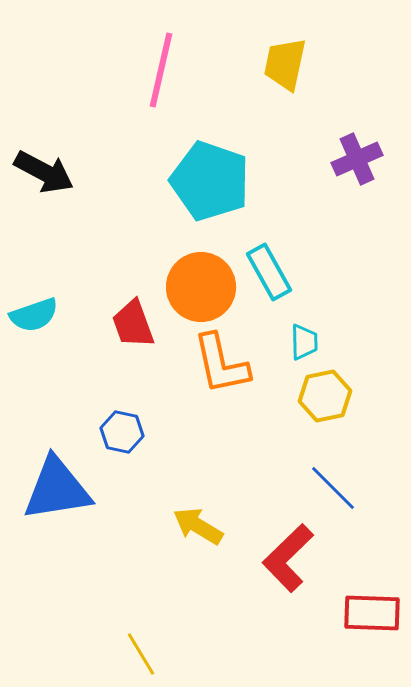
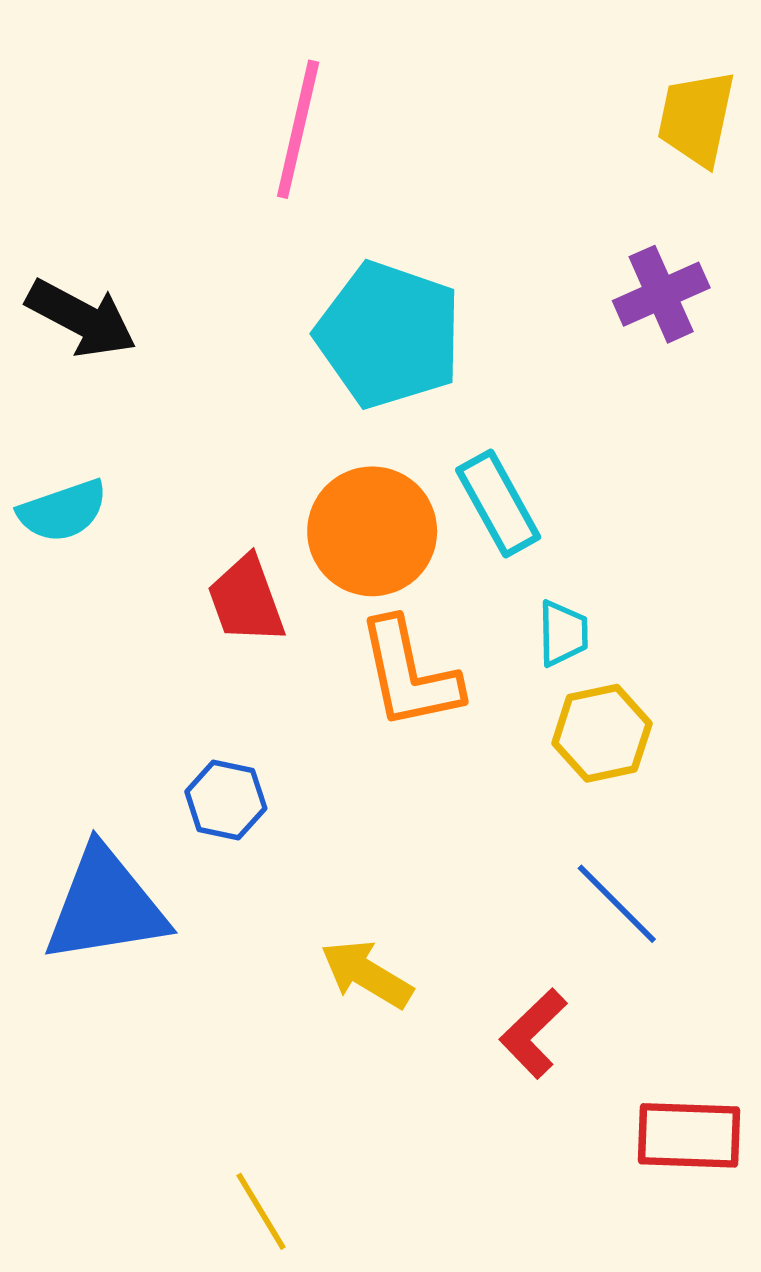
yellow trapezoid: (285, 64) -> (696, 118), moved
cyan semicircle: (34, 315) -> (63, 511), moved
red L-shape: (288, 558) -> (533, 1033), size x0.7

